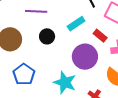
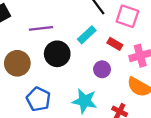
black circle: (47, 36) -> (57, 54), size x1.5
purple circle: (85, 57) -> (102, 69), size x0.6

